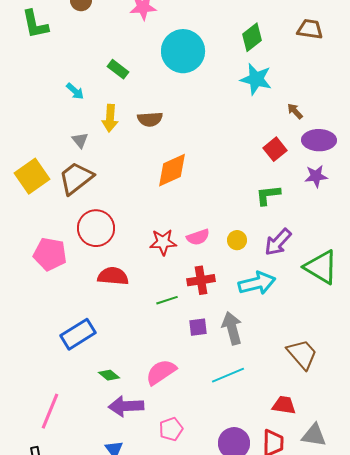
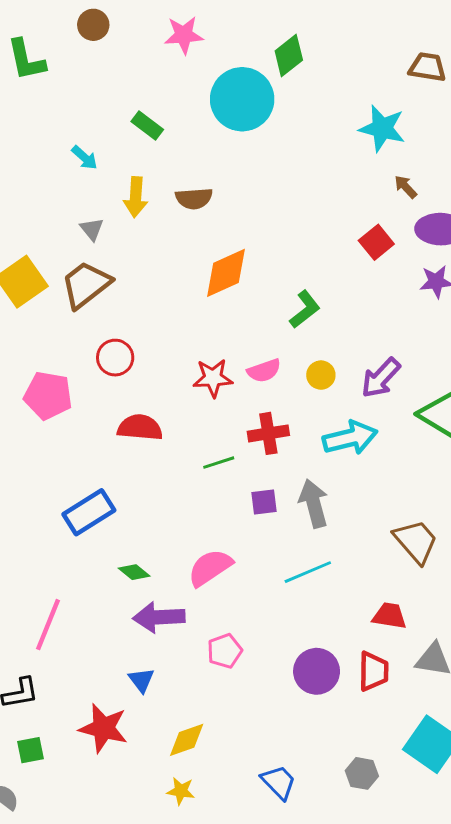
green diamond: (252, 37) -> (289, 55), moved
cyan star: (256, 79) -> (382, 128), moved
green L-shape: (268, 195) -> (305, 309), moved, turned 148
red circle: (96, 228) -> (115, 358), size x0.7

